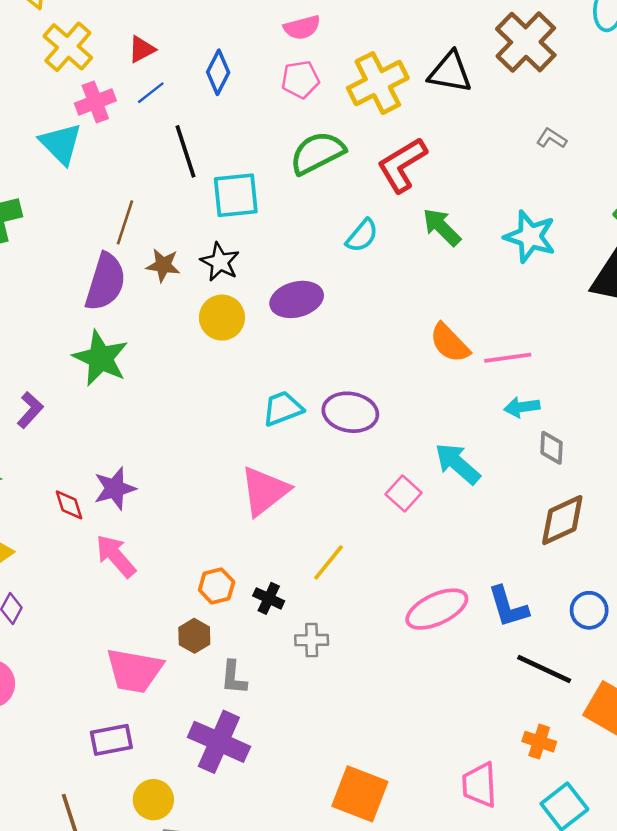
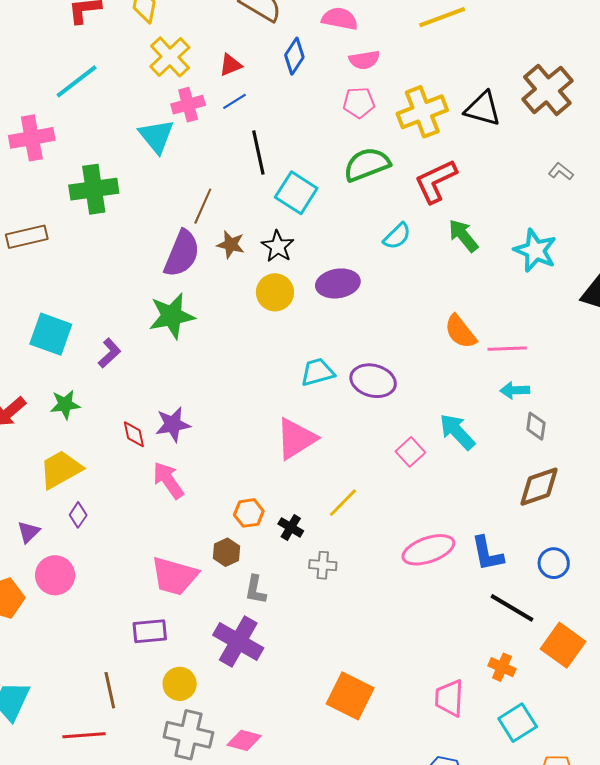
blue diamond: (218, 72) -> (294, 56), moved
cyan square: (236, 195) -> (296, 193), turned 33
green star: (101, 358) -> (172, 316), turned 30

